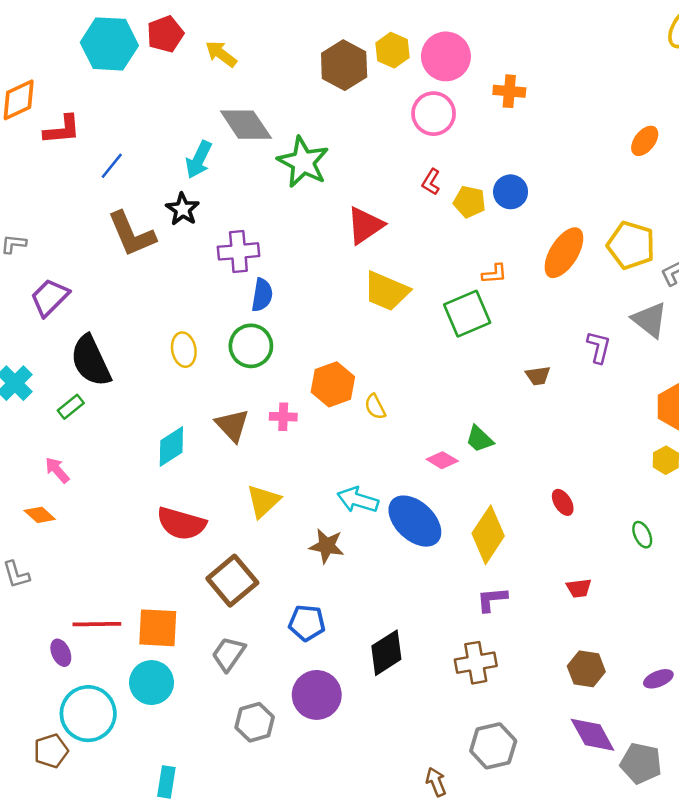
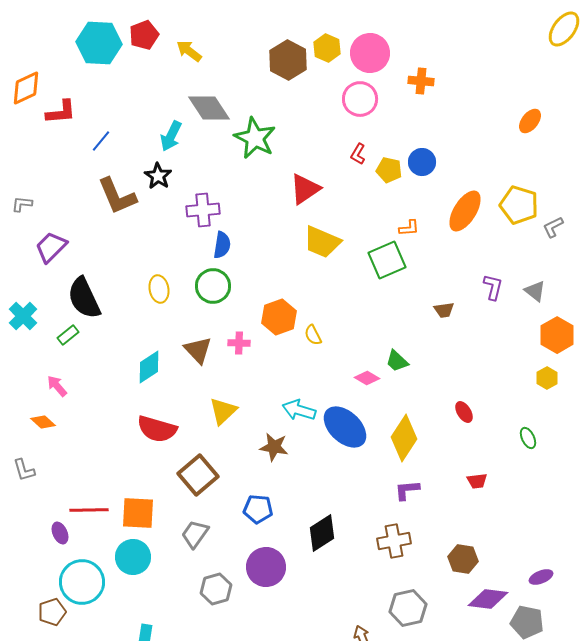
gray triangle: (650, 320) -> (535, 291), moved, size x0.7
brown hexagon: (586, 669) -> (463, 559), moved
purple ellipse: (658, 679) -> (541, 577), moved
purple diamond: (593, 735) -> (488, 599), turned -54

